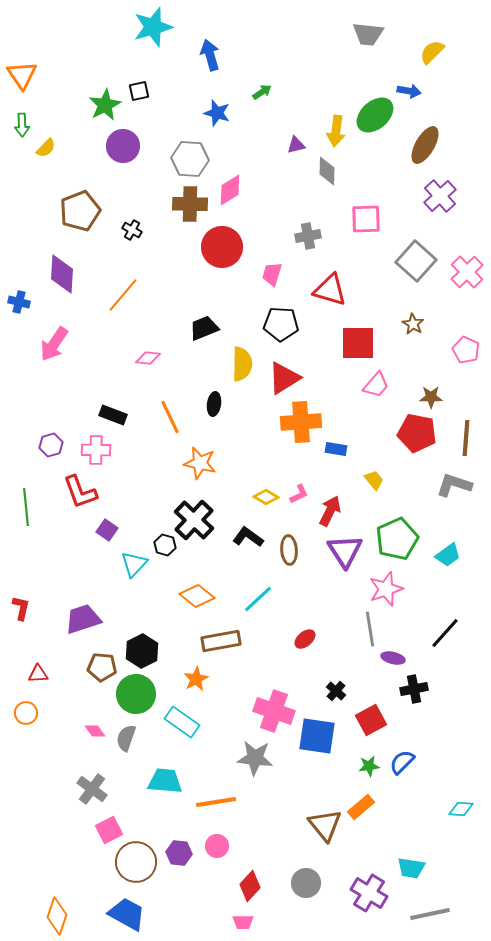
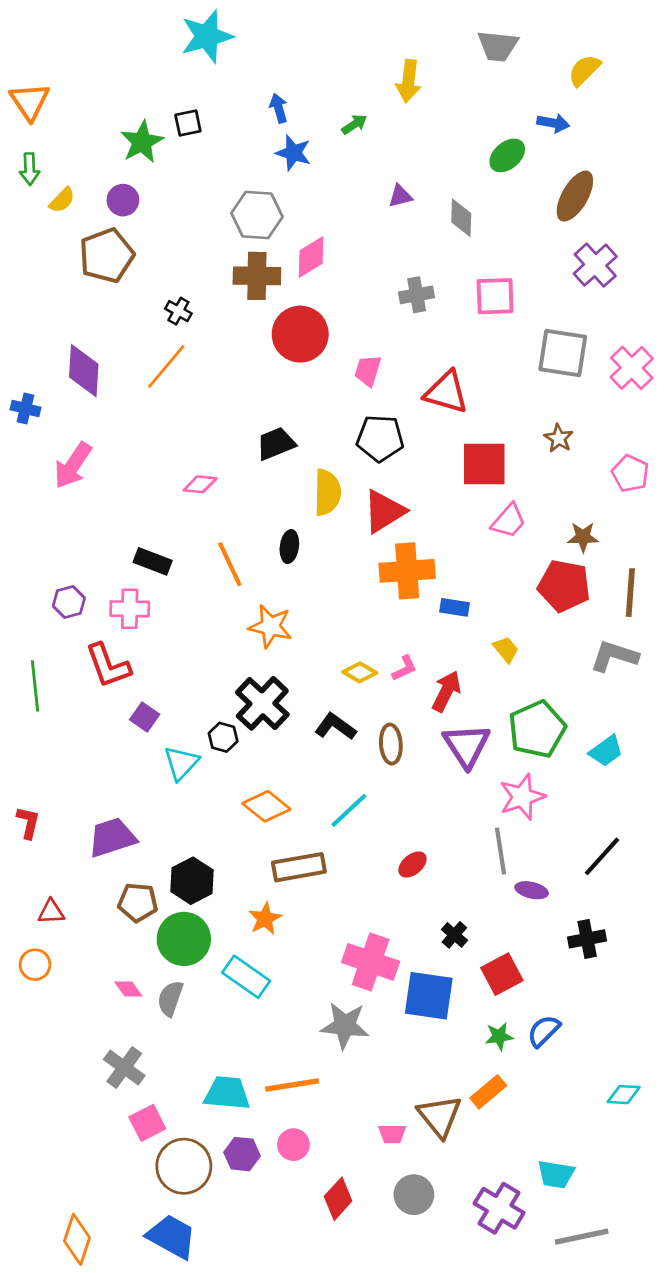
blue arrow: (210, 55) -> (279, 108), moved, size x0.7
green ellipse: (375, 115) -> (507, 155), size x0.7
yellow arrow: (336, 131) -> (408, 81), moved
purple circle: (123, 146) -> (123, 200), moved, size x0.7
gray diamond: (327, 171) -> (461, 218), moved
brown pentagon: (80, 211) -> (107, 256), moved
gray cross: (308, 236) -> (417, 295), moved
gray square: (416, 261) -> (563, 353), turned -33
orange line: (123, 295) -> (166, 367), moved
black cross: (414, 689) -> (587, 939), moved
cyan trapezoid: (165, 781) -> (227, 1093), moved
pink trapezoid: (243, 922) -> (392, 1134), moved

